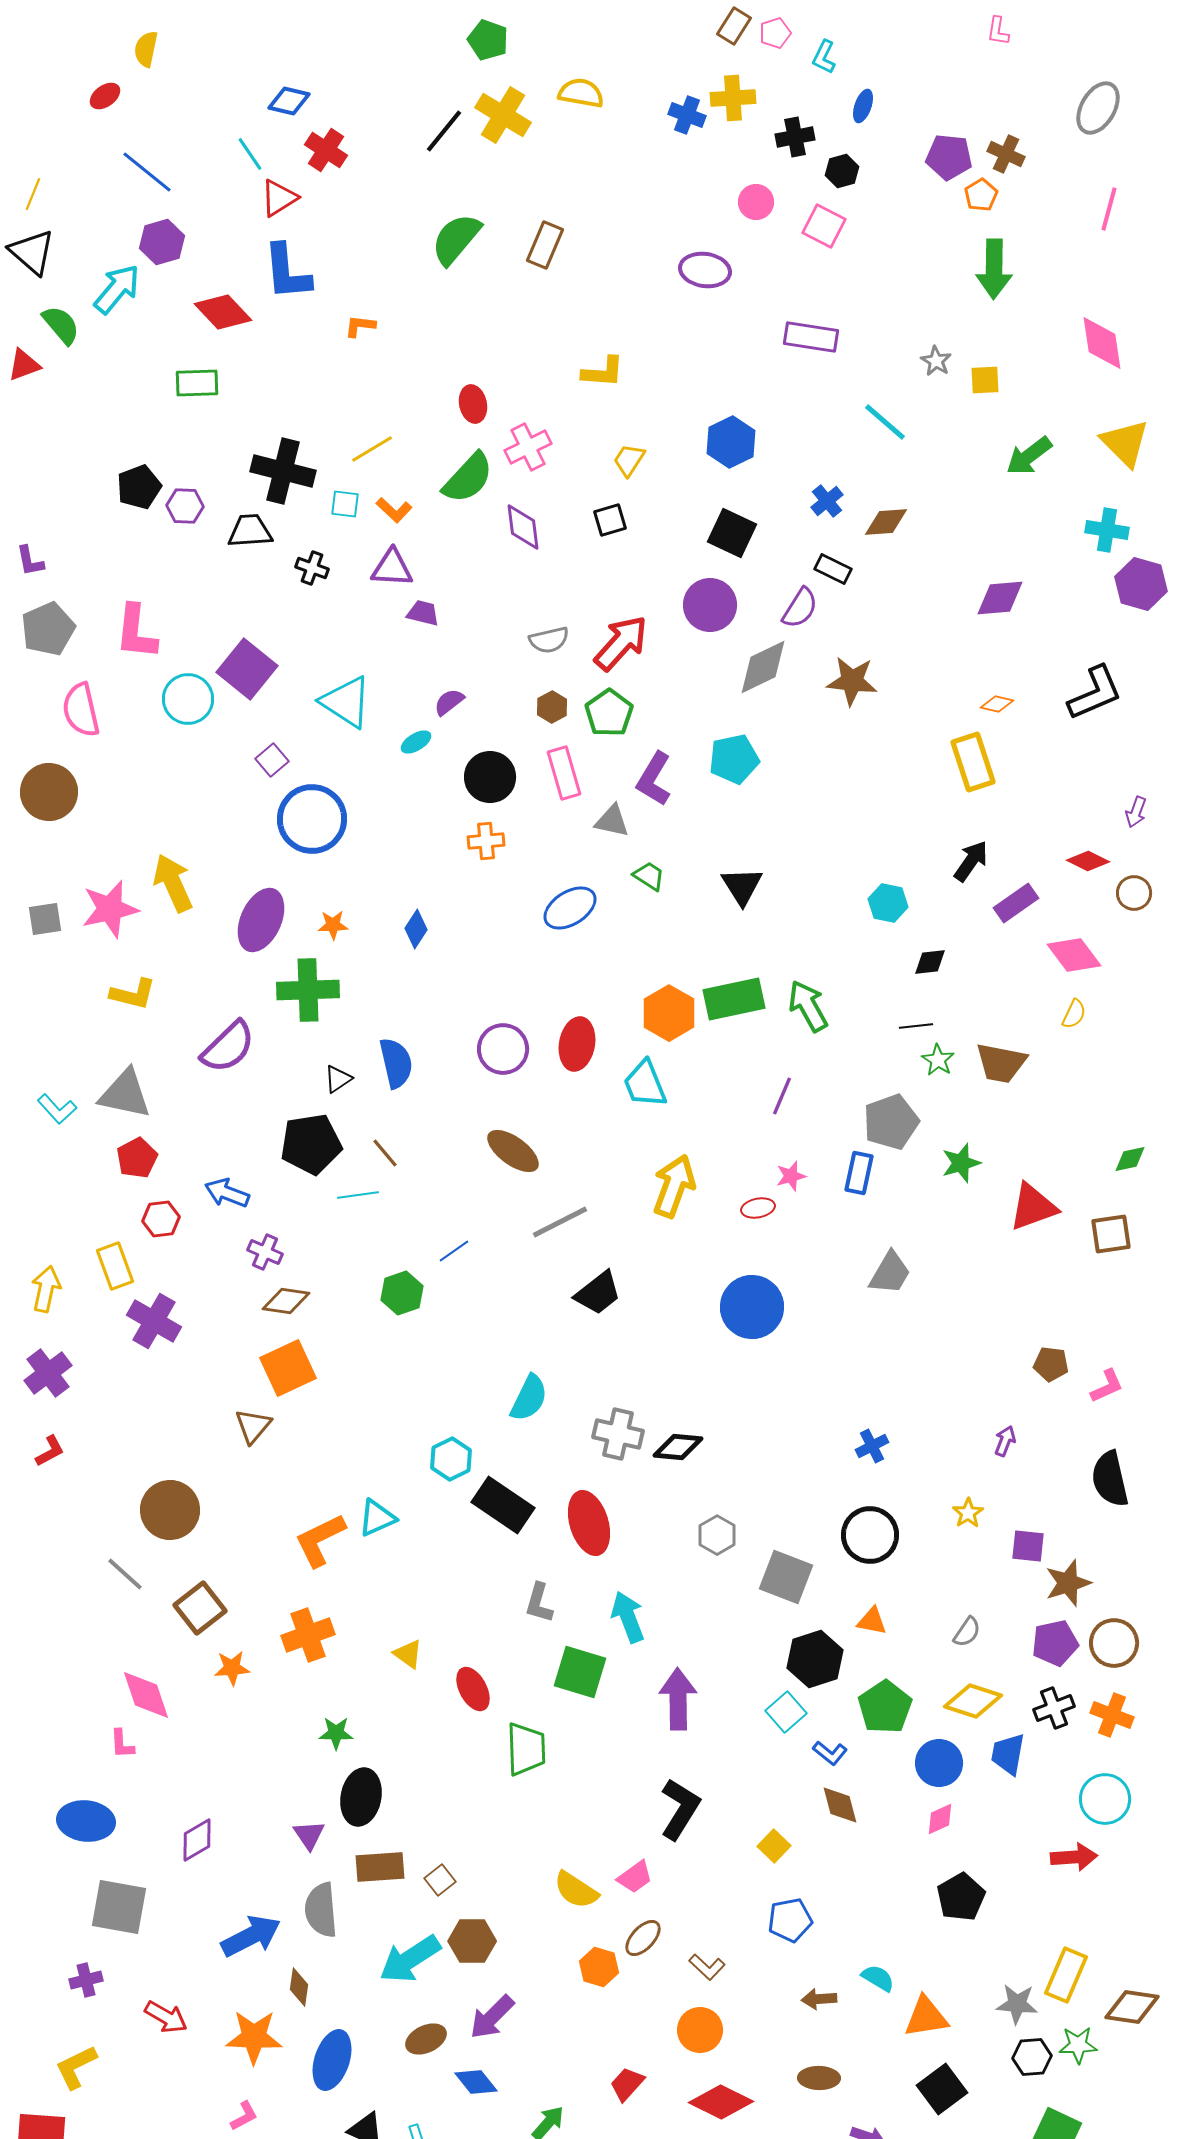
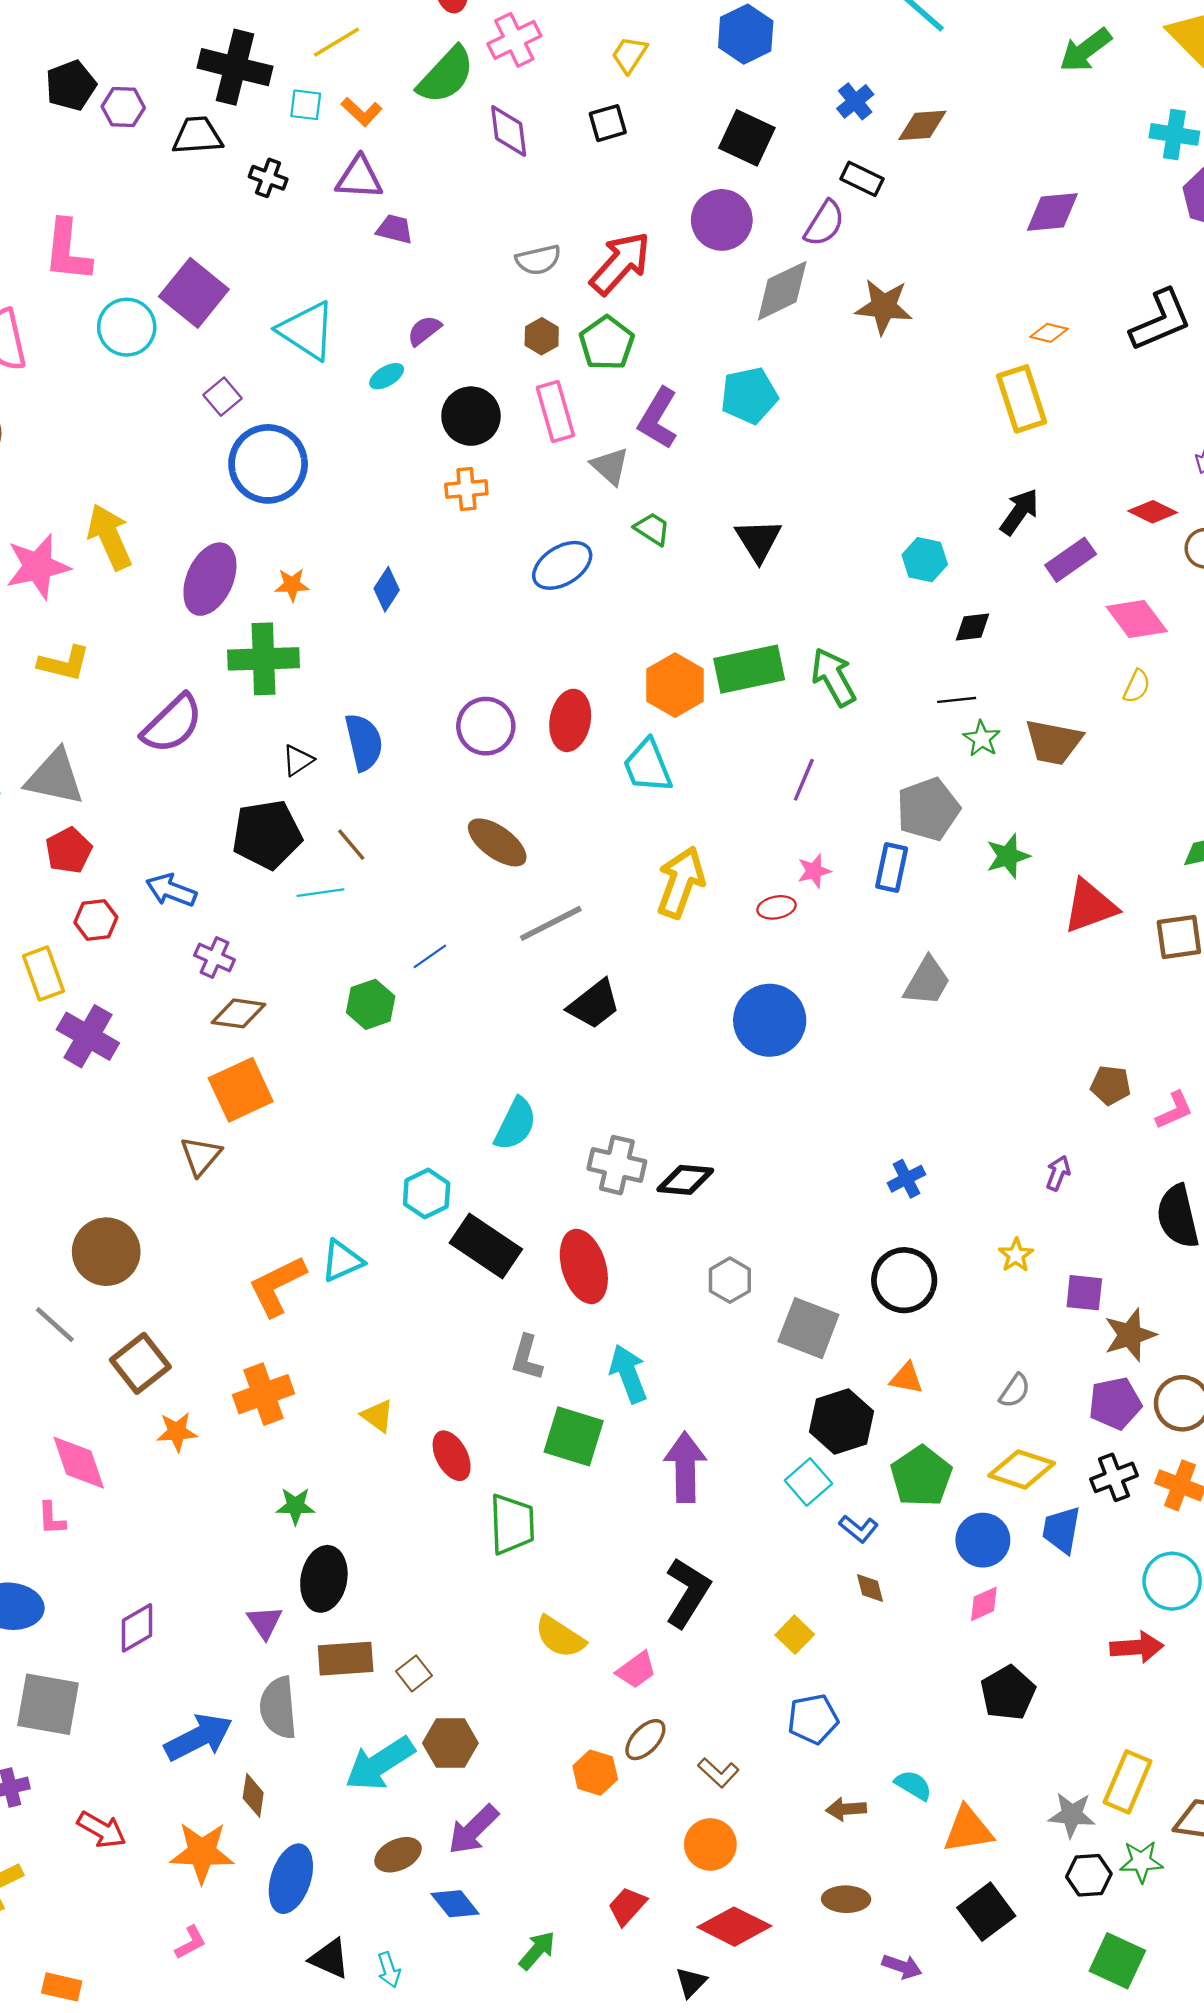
gray triangle: (612, 821) -> (610, 466), turned 30
brown diamond: (840, 1805) -> (870, 1588), size x0.7
yellow semicircle: (576, 1890) -> (560, 1637), moved

